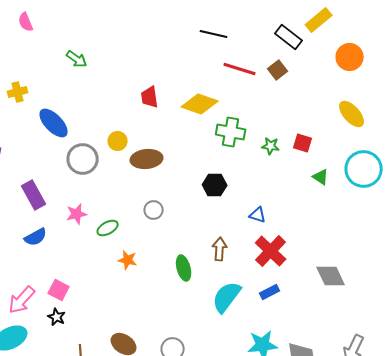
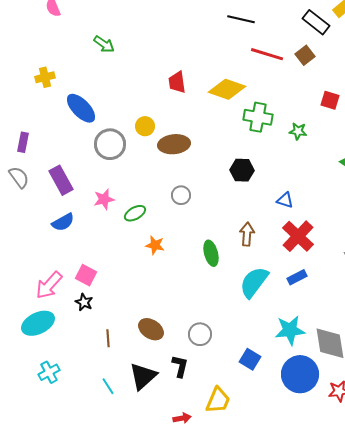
red square: (303, 143) -> (330, 100), moved

